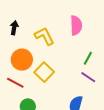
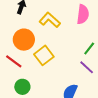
yellow L-shape: (44, 36) -> (50, 20), turned -30

